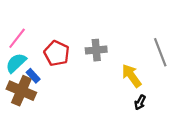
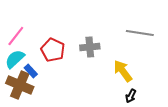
gray line: (160, 52) -> (140, 33), moved, turned -60

